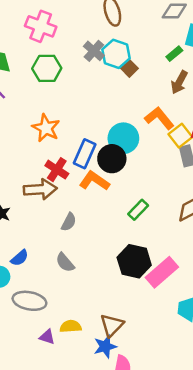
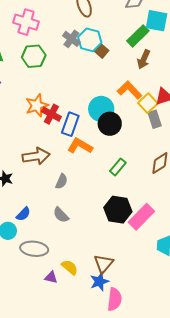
green rectangle: (174, 54) -> (138, 36), size x1.6
orange star: (46, 128) -> (37, 105), turned 30
black circle: (112, 159) -> (110, 124), moved
red cross: (57, 170) -> (51, 114), moved
yellow semicircle: (71, 326) -> (70, 267), turned 48

